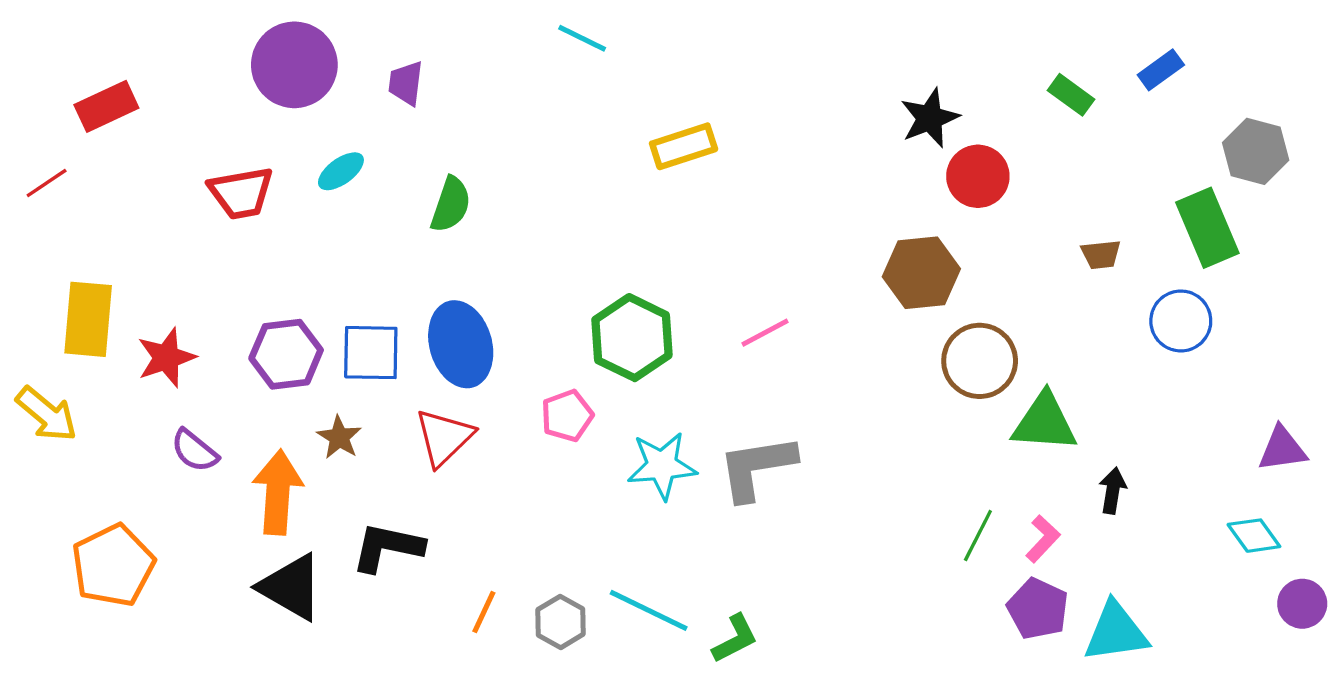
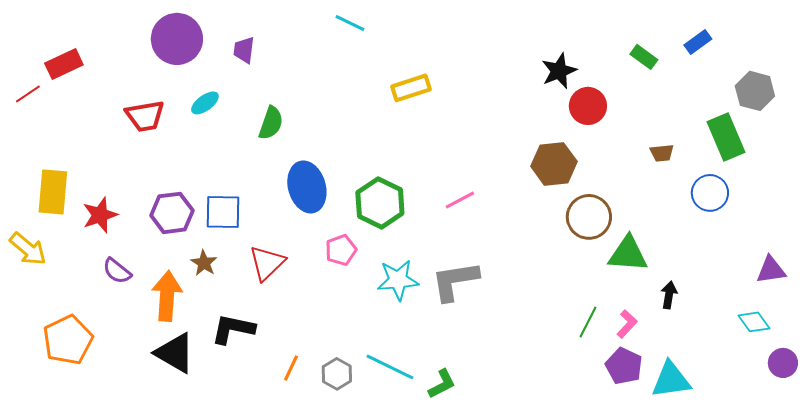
red line: (47, 183) -> (28, 94), moved
blue ellipse: (461, 344) -> (307, 187), moved

